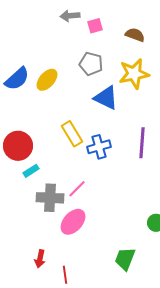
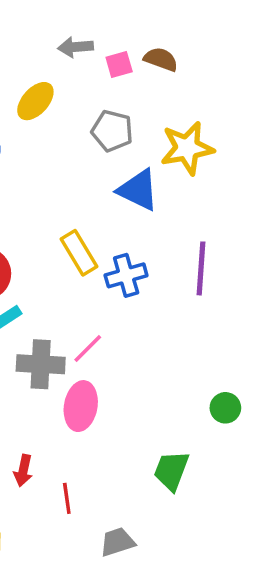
brown semicircle: (135, 35) -> (161, 59), moved
yellow ellipse: (47, 80) -> (35, 101), moved
pink ellipse: (73, 222) -> (81, 406), turned -32

